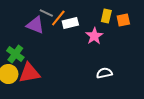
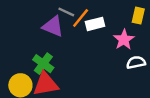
green cross: (15, 54) -> (43, 64), moved
white semicircle: (104, 73) -> (136, 62), moved

